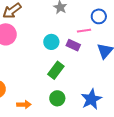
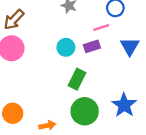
purple rectangle: (73, 45) -> (92, 46), turned -32
green circle: (57, 98) -> (85, 111), size x1.5

